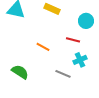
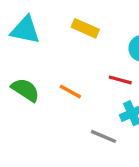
green semicircle: (20, 72) -> (25, 90), moved

